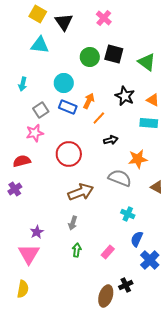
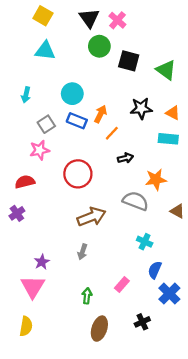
black triangle: (64, 22) -> (89, 18), moved
green circle: (90, 57) -> (99, 46), moved
black star: (125, 96) -> (141, 108), turned -30
green arrow: (77, 250) -> (87, 296), moved
brown ellipse: (106, 296) -> (99, 329), moved

